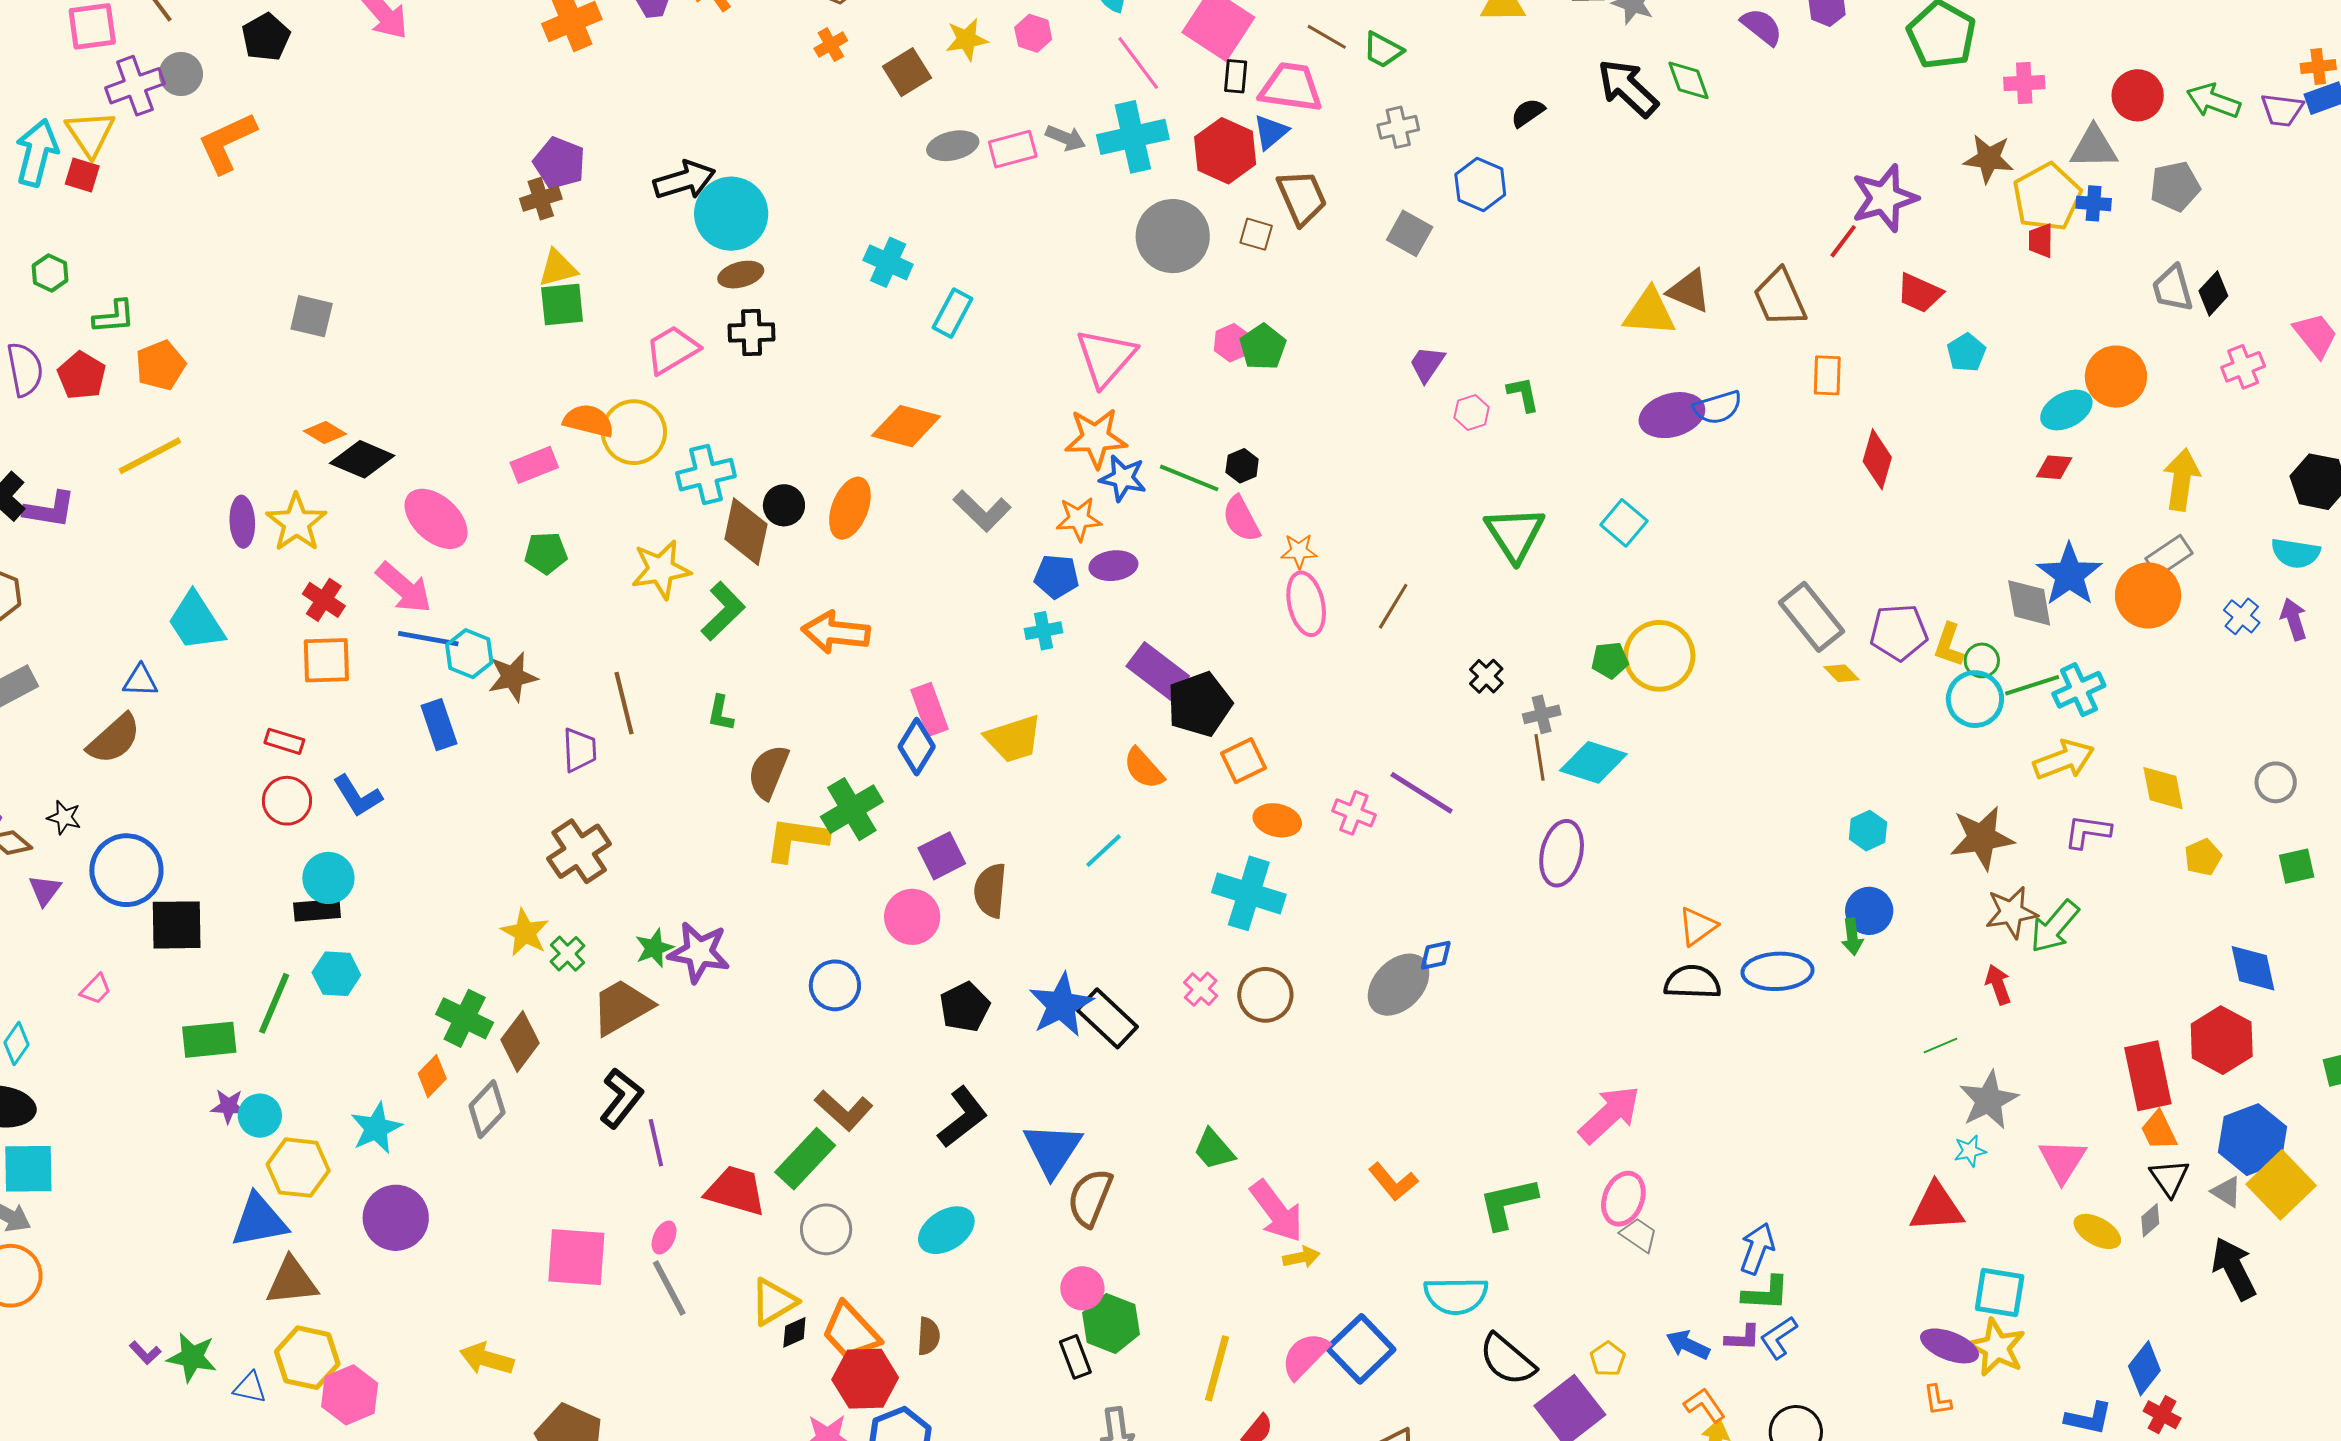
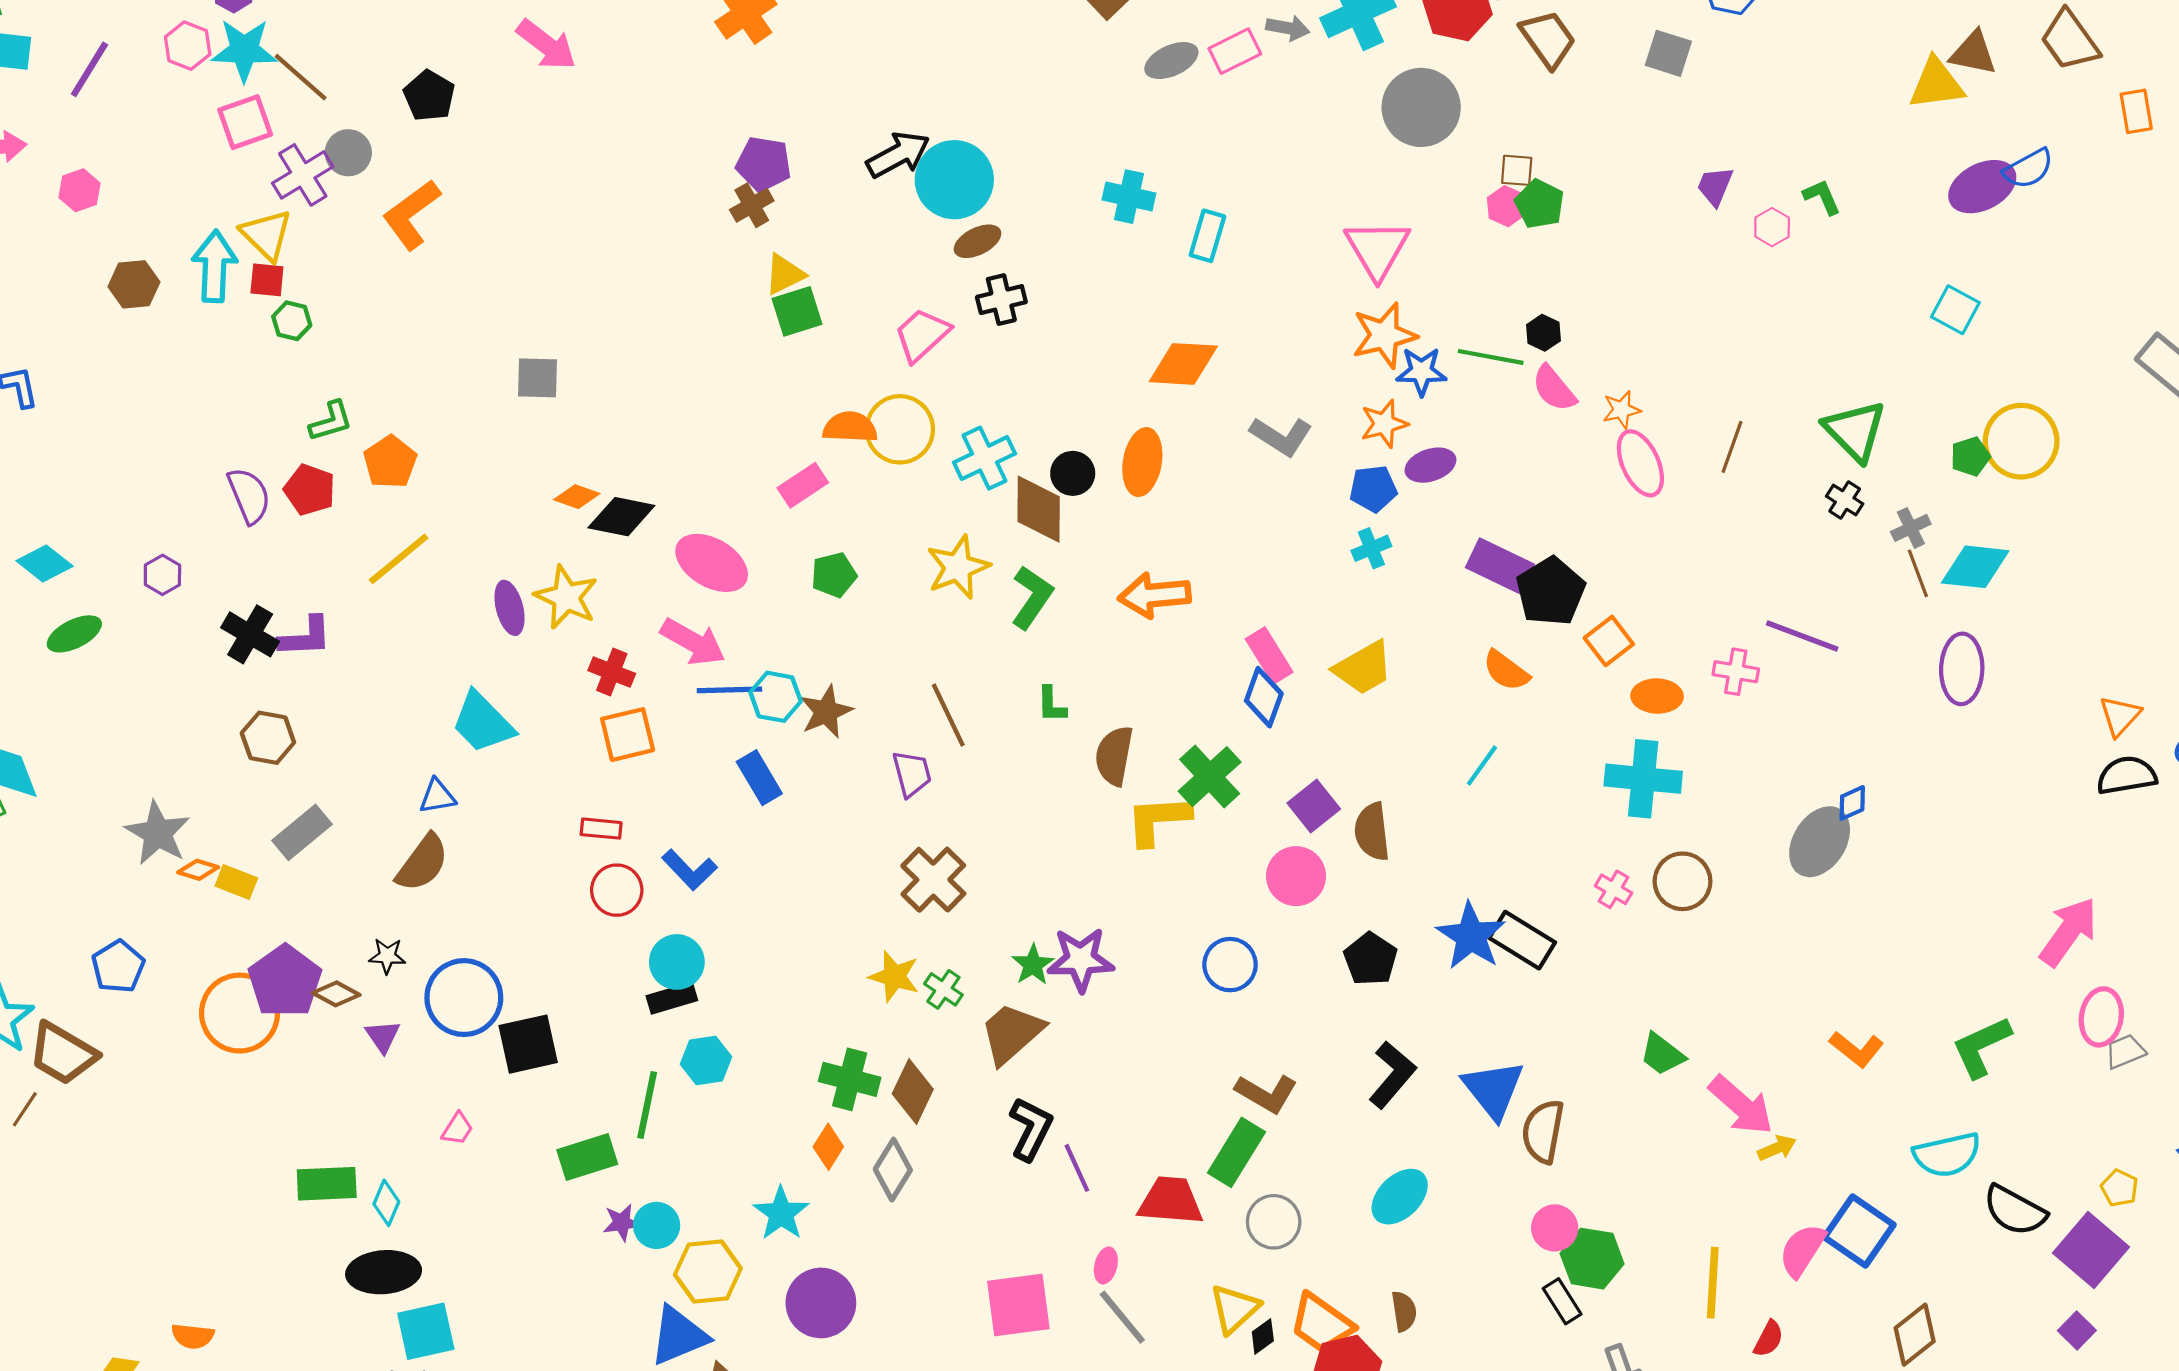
brown square: (1256, 234) -> (1517, 170), moved
green hexagon: (50, 273) -> (292, 321), moved
green triangle: (1515, 534) -> (1855, 431), moved
gray trapezoid: (1639, 1235) -> (2125, 1051), turned -45

